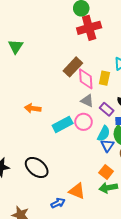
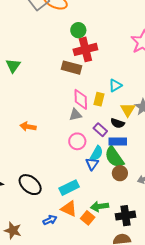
brown rectangle: (73, 67) -> (72, 68), moved, turned 60
gray triangle: (87, 101) -> (75, 115), moved, turned -40
cyan rectangle: (63, 124) -> (69, 188), moved
blue triangle: (107, 145) -> (92, 164), moved
orange square: (106, 172) -> (88, 218), moved

